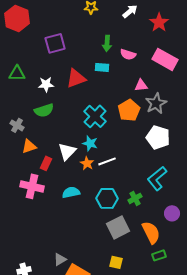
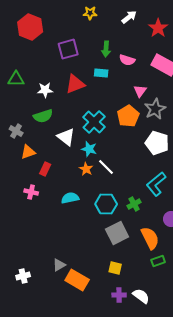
red hexagon: (17, 18) -> (30, 27), moved
purple square: (55, 43) -> (68, 49), moved
pink triangle: (141, 85) -> (140, 91), turned -48
white triangle: (67, 151) -> (66, 137), moved, turned -36
white line: (107, 161) -> (106, 167), turned 66
pink cross: (32, 186) -> (31, 192), size x0.6

